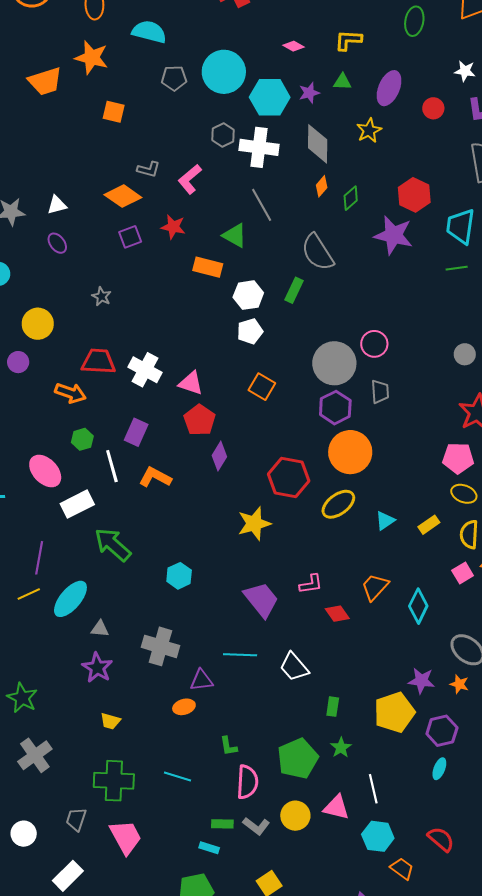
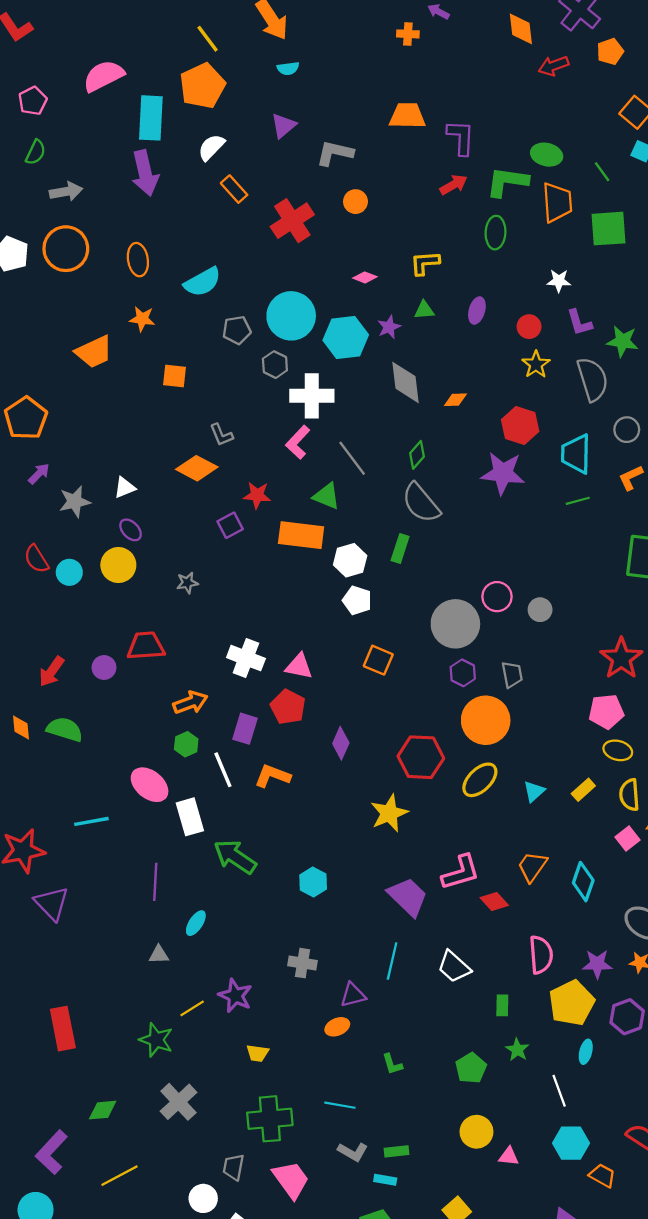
cyan semicircle: (149, 32) -> (203, 282), turned 144
orange star: (92, 58) -> (142, 319), size x0.7
purple ellipse: (389, 88) -> (477, 310), size x0.7
yellow star: (369, 130) -> (536, 364), moved
gray hexagon: (223, 135) -> (275, 365), moved
white cross: (259, 147) -> (312, 396), moved
gray L-shape: (148, 169) -> (221, 435), turned 60
pink L-shape: (190, 179) -> (298, 442), moved
orange diamond: (322, 186) -> (455, 400), moved, turned 55
green diamond: (351, 198) -> (417, 455), moved
purple square: (130, 237) -> (230, 525), moved
orange rectangle: (208, 267) -> (301, 535), size x1.4
gray star: (102, 296) -> (187, 583), turned -30
yellow circle: (38, 324) -> (118, 565), moved
white pentagon: (250, 331) -> (357, 600), turned -30
gray circle: (465, 354) -> (540, 610), moved
red trapezoid: (99, 361) -> (146, 646), moved
gray trapezoid: (380, 392) -> (512, 675), moved
orange arrow: (70, 393) -> (190, 703), moved, turned -32
purple hexagon: (335, 408) -> (463, 673), size x0.7
red pentagon: (200, 420) -> (288, 707), moved
white rectangle: (77, 504) -> (190, 817), turned -72
pink L-shape: (311, 584) -> (461, 872), size x1.5
yellow line: (29, 594) -> (192, 1008), moved
cyan ellipse: (70, 599) -> (196, 923), size x0.6
gray triangle: (100, 629) -> (159, 955), moved
gray cross: (160, 646) -> (303, 963), size x0.7
cyan line: (240, 655) -> (392, 961), turned -72
green pentagon: (298, 759) -> (471, 1068), size x0.7
cyan ellipse: (439, 769) -> (586, 1052), moved
pink semicircle: (247, 782) -> (541, 955), moved
pink triangle: (336, 807) -> (509, 1156), moved, size x0.7
gray L-shape: (256, 826) -> (353, 1152), moved
white circle: (24, 834) -> (203, 1198), moved

